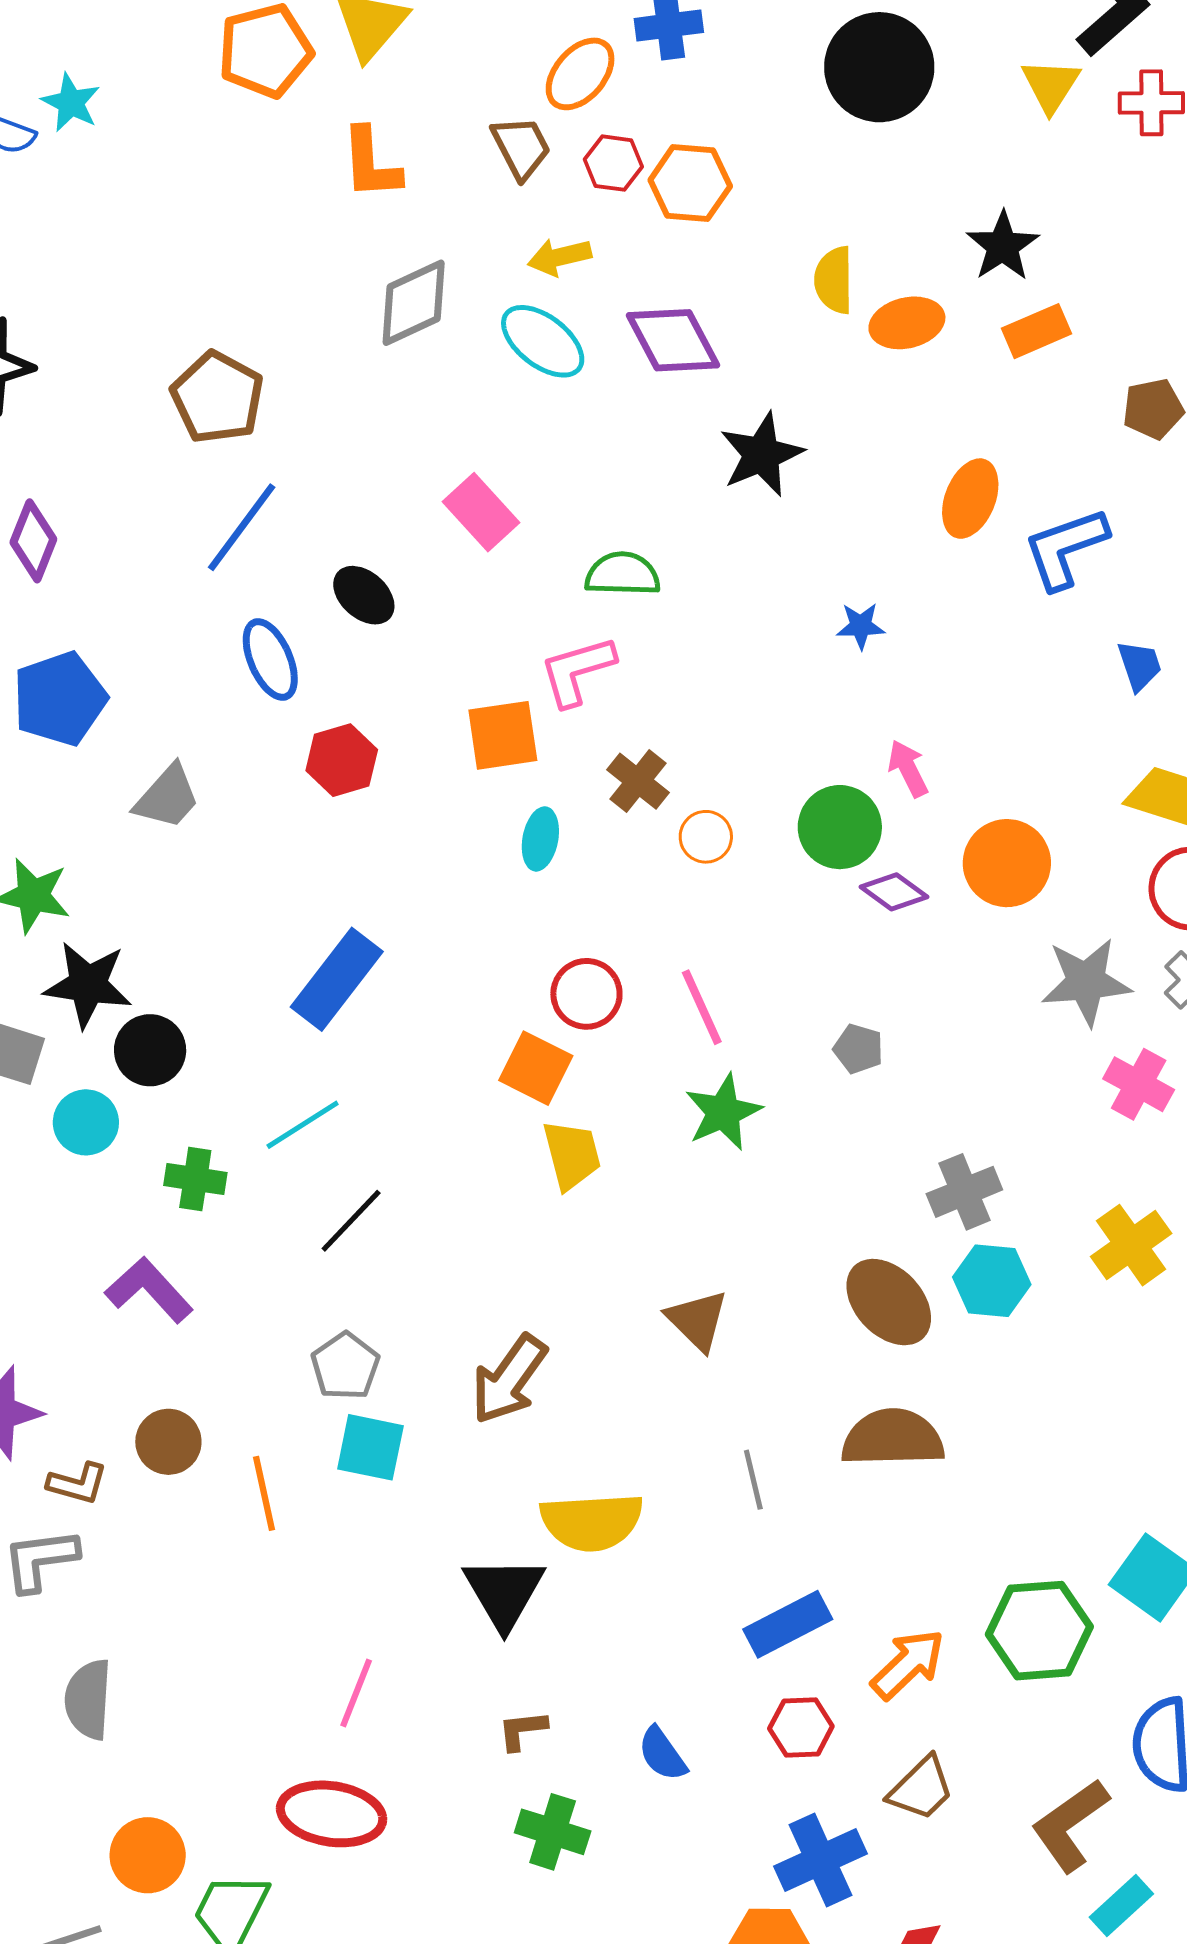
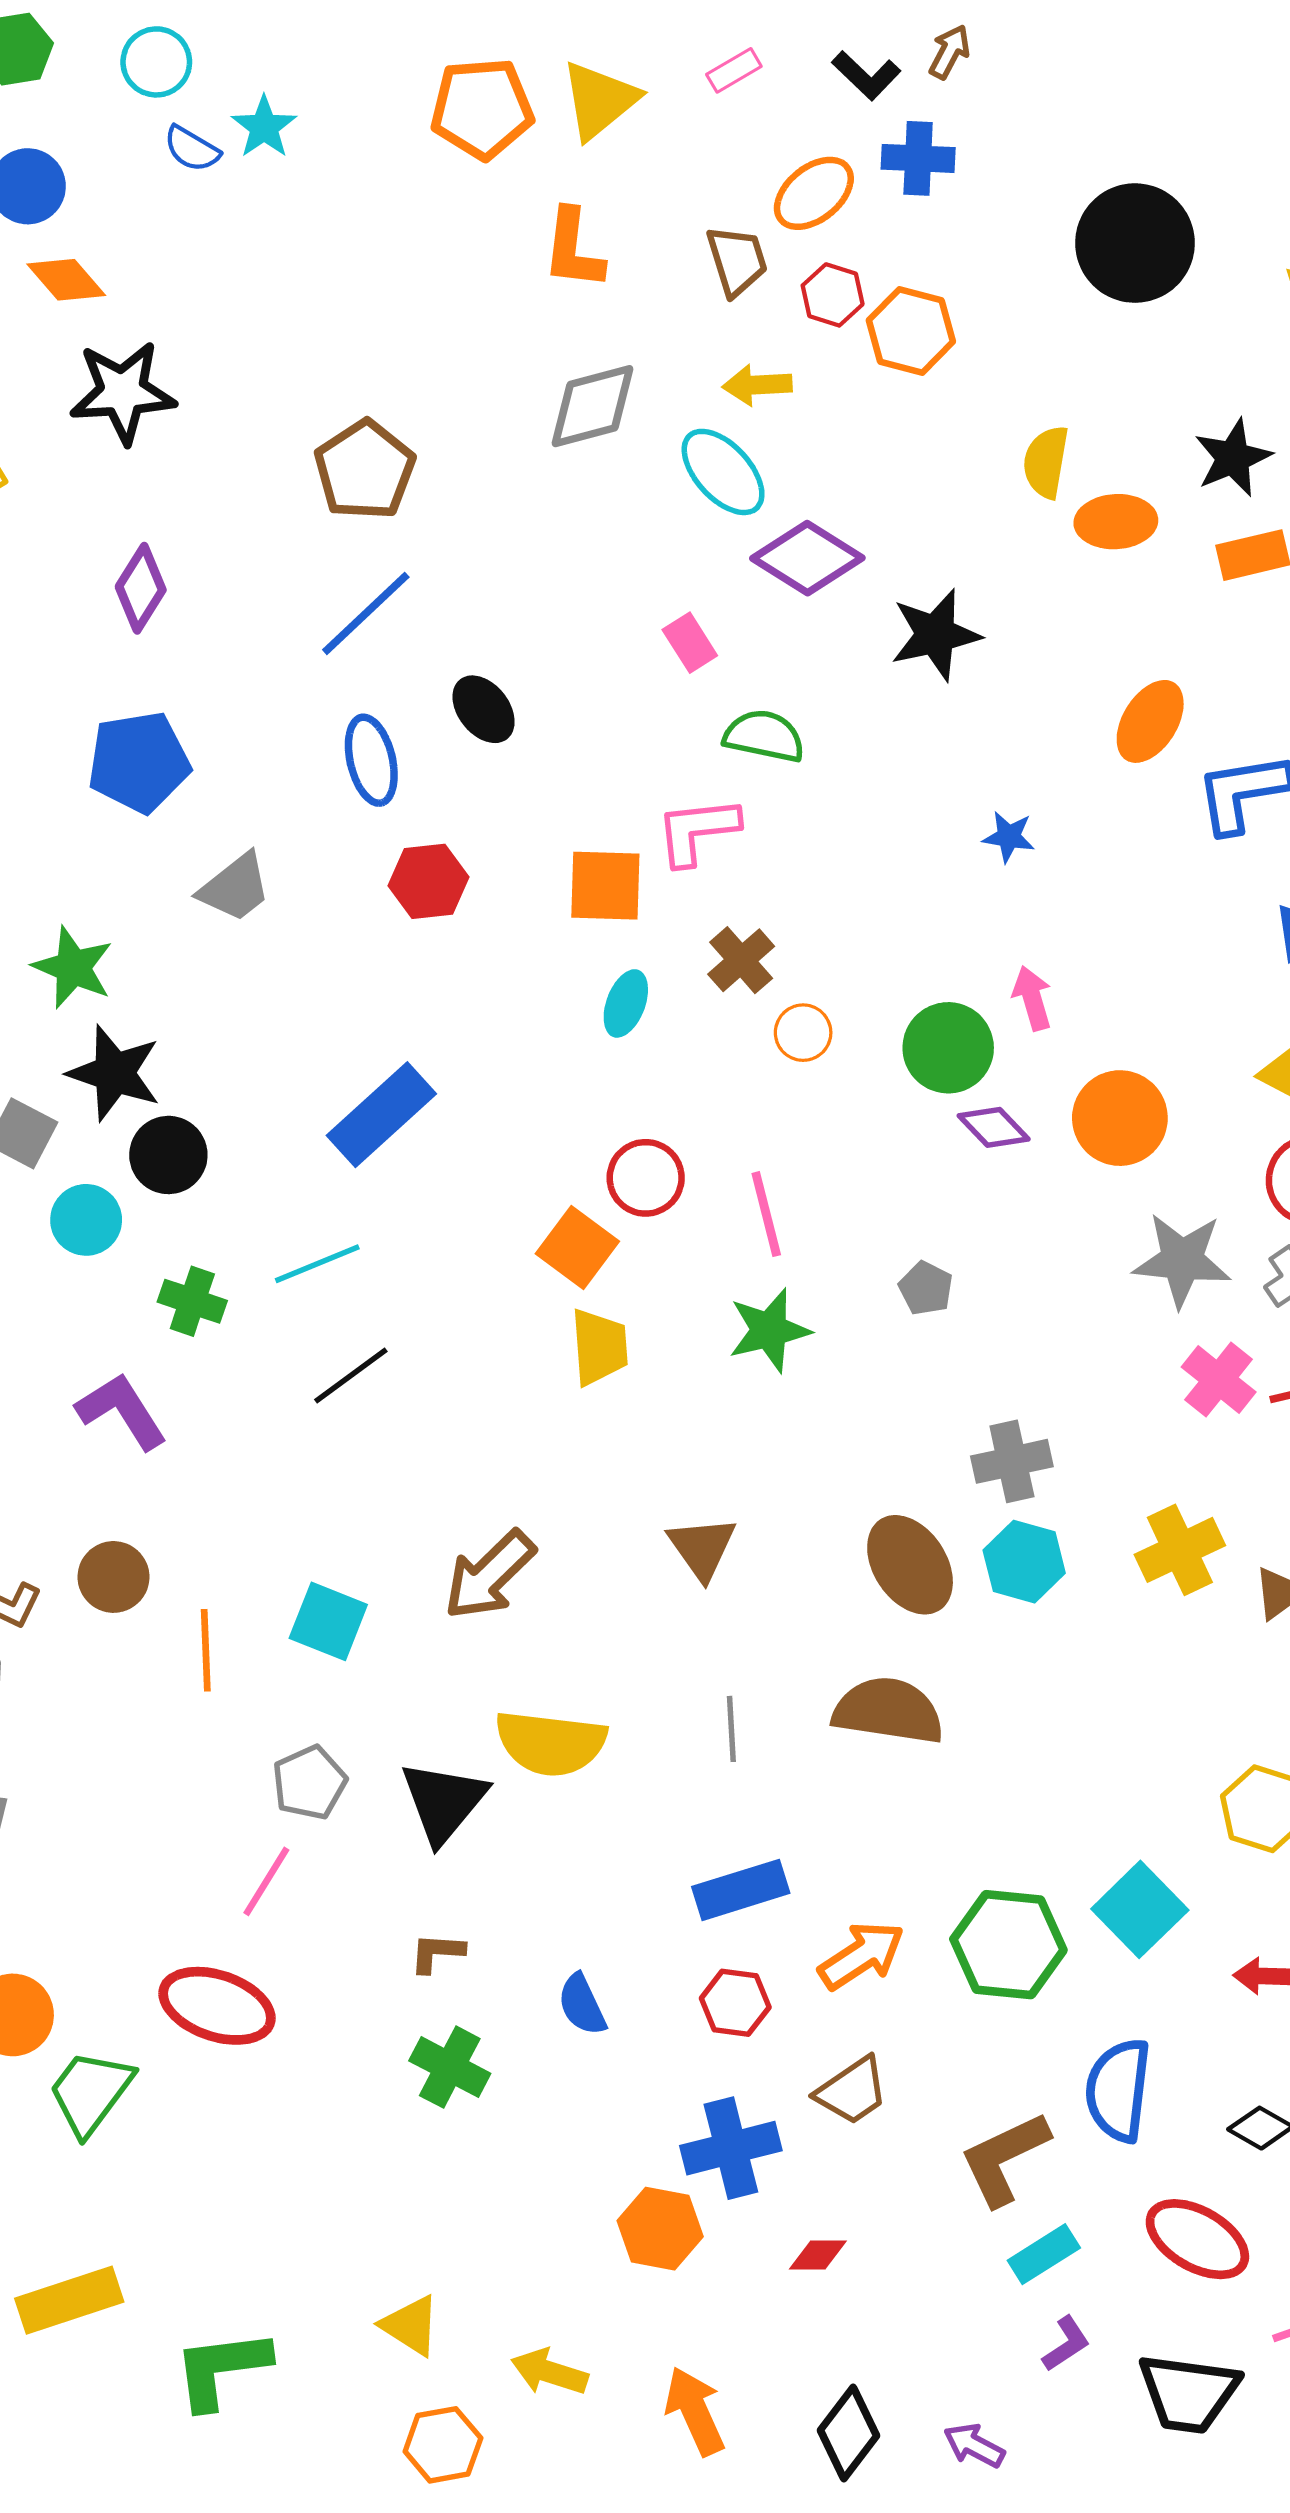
purple diamond: (673, 340) -> (807, 558), moved, turned -40
pink rectangle: (481, 512) -> (690, 643), moved, size x0.7
gray pentagon: (345, 1366) -> (309, 1783), moved

